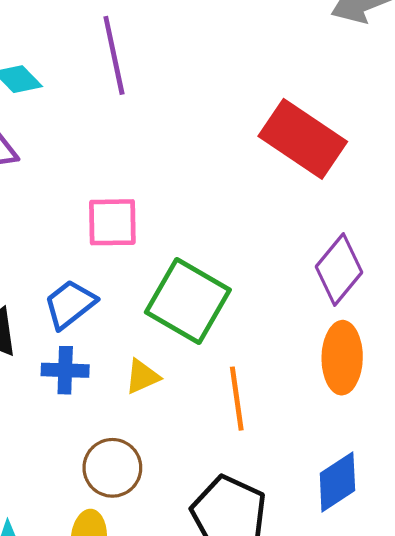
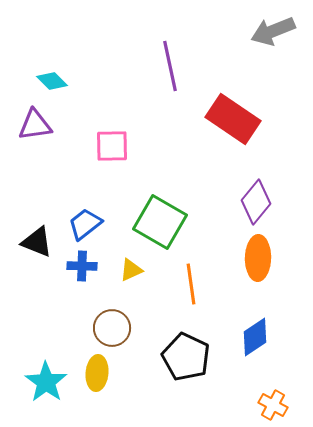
purple line: (114, 55) -> (170, 66), moved
pink square: (112, 222) -> (112, 146), moved

